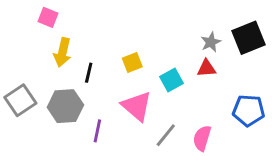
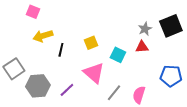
yellow arrow: (63, 52) -> (43, 36), turned 60
cyan square: (172, 80) -> (118, 55), turned -35
gray hexagon: (65, 106) -> (38, 86), moved
purple line: (97, 131) -> (67, 90), turned 35

